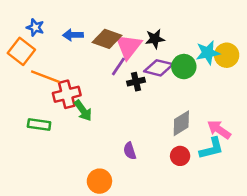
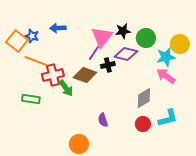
blue star: (35, 27) -> (32, 36), moved
brown diamond: (107, 39) -> (85, 75), moved
cyan star: (208, 53) -> (166, 57), moved
green circle: (184, 67) -> (146, 38), moved
pink arrow: (219, 129) -> (166, 76), moved

